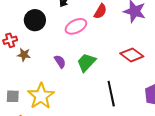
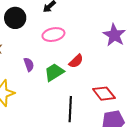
red semicircle: (100, 11) -> (76, 61), moved
red diamond: (132, 55) -> (104, 94), moved

